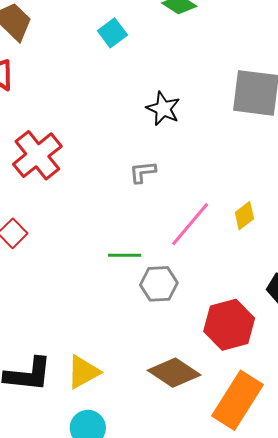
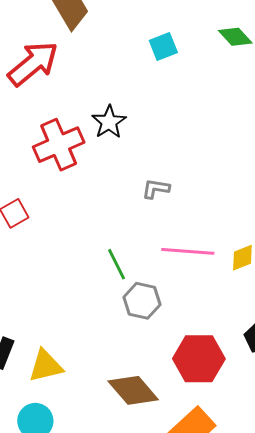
black star: (163, 109) -> (109, 122), moved
pink line: (190, 224) -> (188, 251), turned 39
green line: (125, 255) -> (117, 264), turned 48

